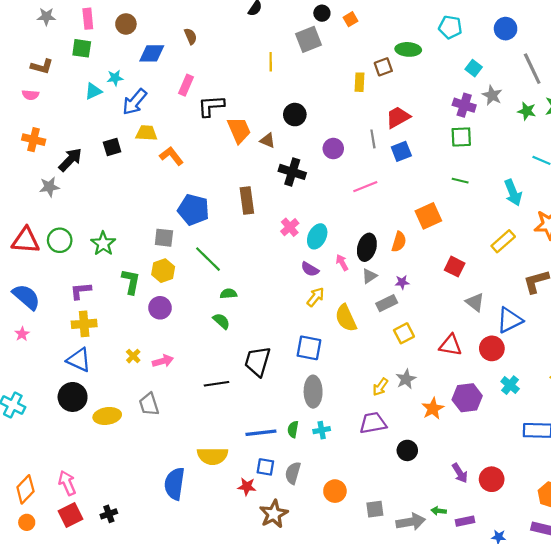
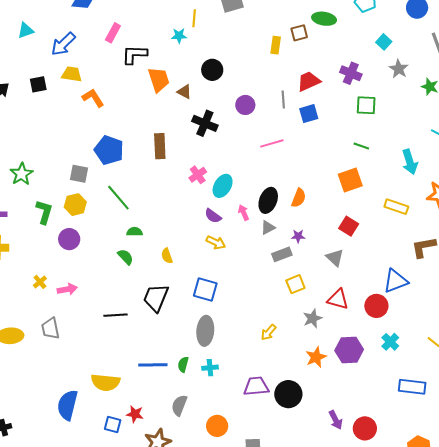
cyan star: (115, 78) -> (179, 36), moved
purple cross: (464, 105) -> (351, 73), moved
orange square: (428, 216) -> (350, 180), moved
yellow rectangle: (503, 241) -> (396, 207), turned 55
yellow arrow: (316, 297) -> (216, 242), turned 72
gray triangle: (475, 302) -> (335, 258), moved
yellow semicircle: (346, 318) -> (167, 256), moved, size x0.6
gray star: (406, 379) -> (313, 318), moved
purple trapezoid: (373, 423) -> (256, 386), moved
black circle: (407, 450) -> (288, 394), size x1.4
blue square: (265, 467) -> (113, 425), moved

